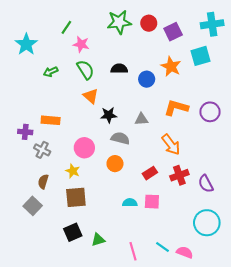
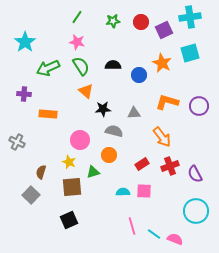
green star: (119, 22) -> (113, 21), size x0.6
cyan cross: (212, 24) -> (190, 17), moved
green line: (66, 27) -> (77, 17), moved
green arrow: (51, 72) -> (48, 68), size x1.6
purple cross: (25, 132) -> (24, 94), moved
gray cross: (42, 150) -> (17, 142), moved
green triangle: (98, 240) -> (93, 172), moved
pink line: (133, 251) -> (132, 226), moved

